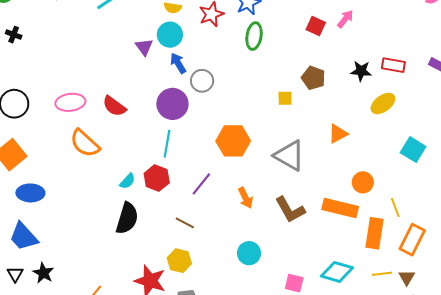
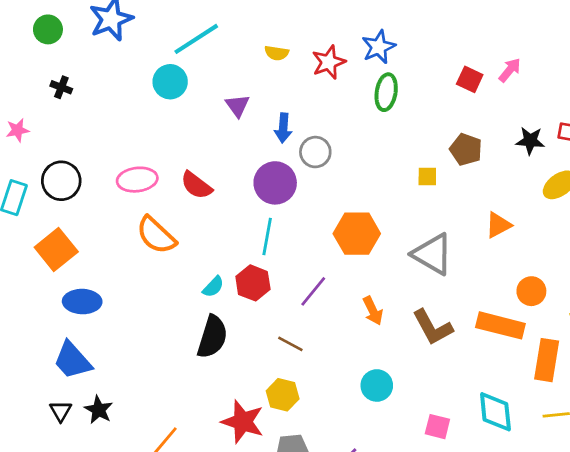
cyan circle: (170, 35) -> (170, 82), moved
blue arrow: (178, 63) -> (283, 128), turned -145
cyan diamond: (337, 272) -> (495, 412), turned 68

